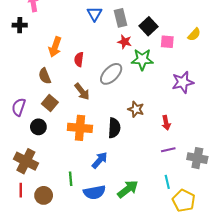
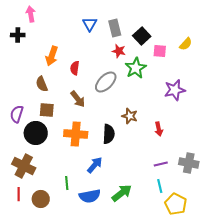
green star: (142, 59) -> (136, 68), turned -30
brown square: (50, 103) -> (47, 110), turned -35
black circle: (38, 127) -> (36, 133), size x1.5
purple line: (168, 150) -> (161, 164), moved

